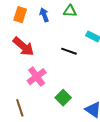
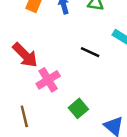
red arrow: (23, 46) -> (25, 55), moved

